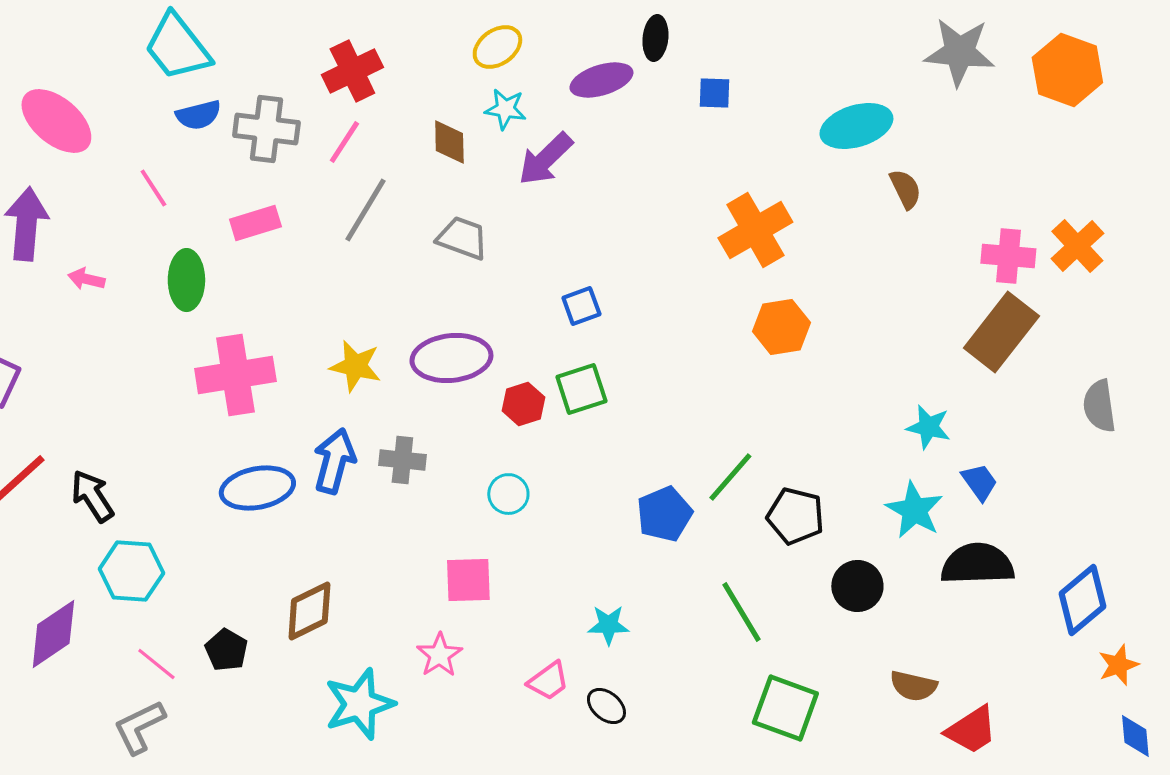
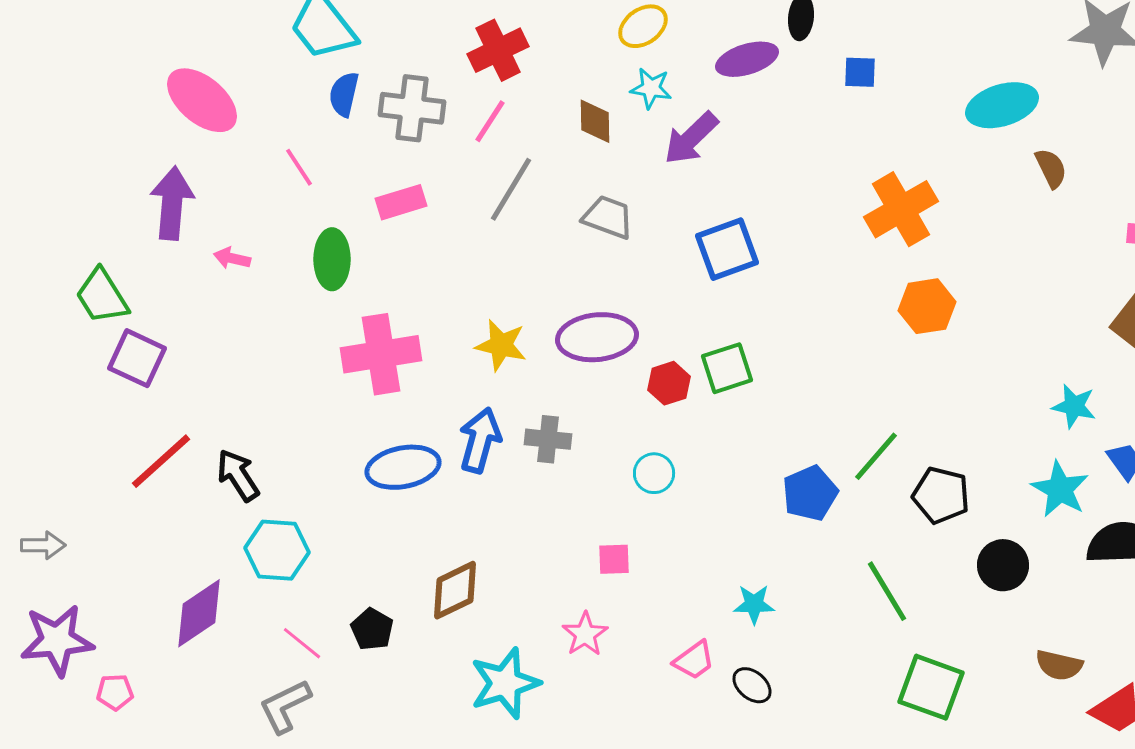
blue semicircle: (198, 115) -> (344, 94), turned 117
blue square: (581, 306) -> (727, 249), moved, size x1.6
pink square: (468, 580) -> (614, 559), size x0.7

